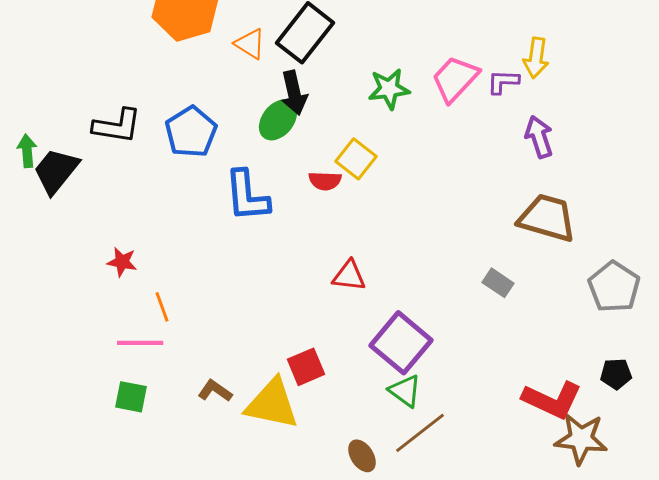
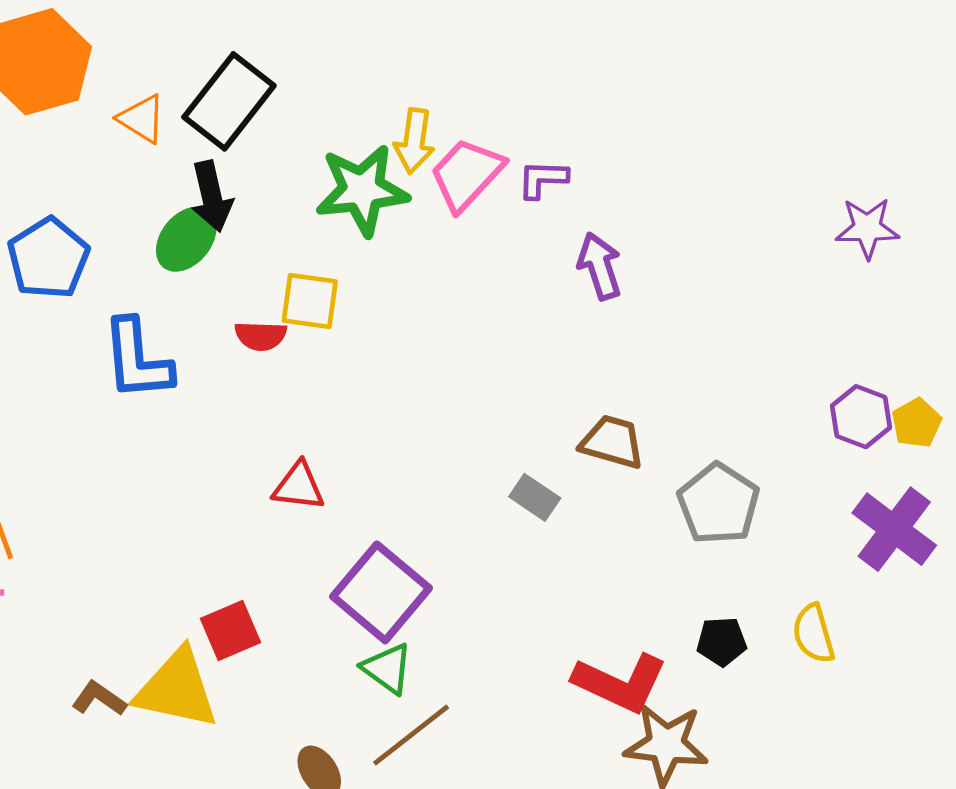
yellow arrow: (536, 58) -> (414, 141), moved
green star: (389, 89) -> (362, 190), size x1.4
yellow square: (356, 159) -> (310, 301), turned -30
brown trapezoid: (547, 218) -> (612, 442), moved, size x0.7
brown L-shape: (215, 391) -> (99, 699), moved

